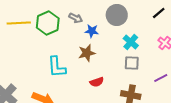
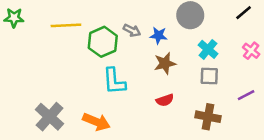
gray arrow: (76, 18) -> (132, 30), moved
green hexagon: (48, 23) -> (103, 42), moved
brown star: (87, 53) -> (165, 63), moved

